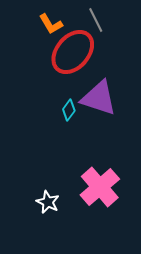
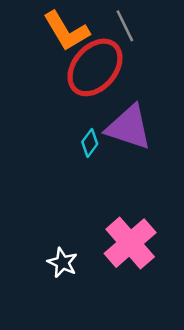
orange L-shape: (51, 24) -> (66, 31), size x1.5

